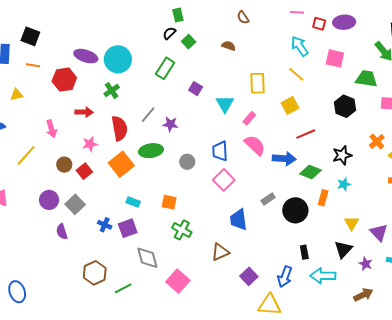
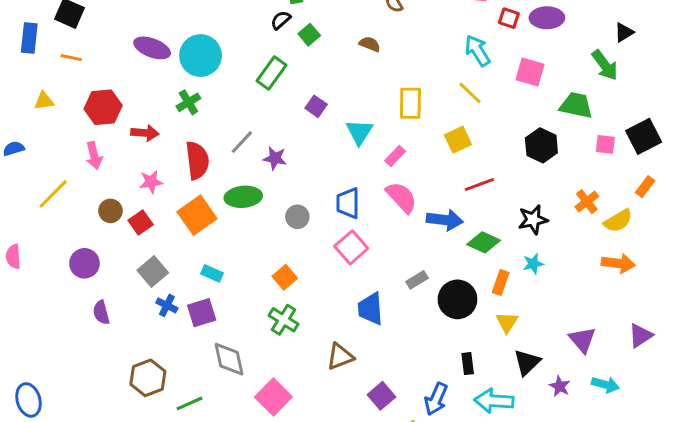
red hexagon: (64, 80) -> (103, 107), moved
orange square: (169, 202) -> (285, 277), moved, turned 35
gray square: (75, 204) -> (153, 272), moved
yellow triangle: (352, 223) -> (507, 322), moved

